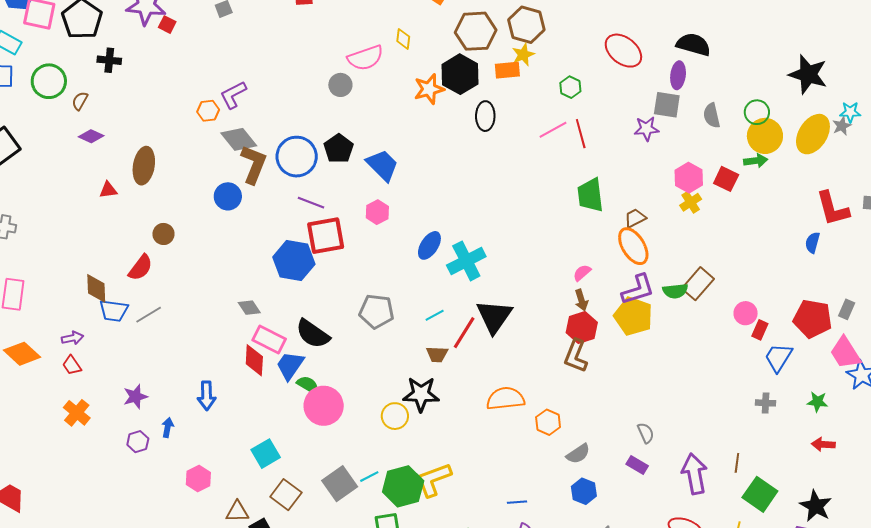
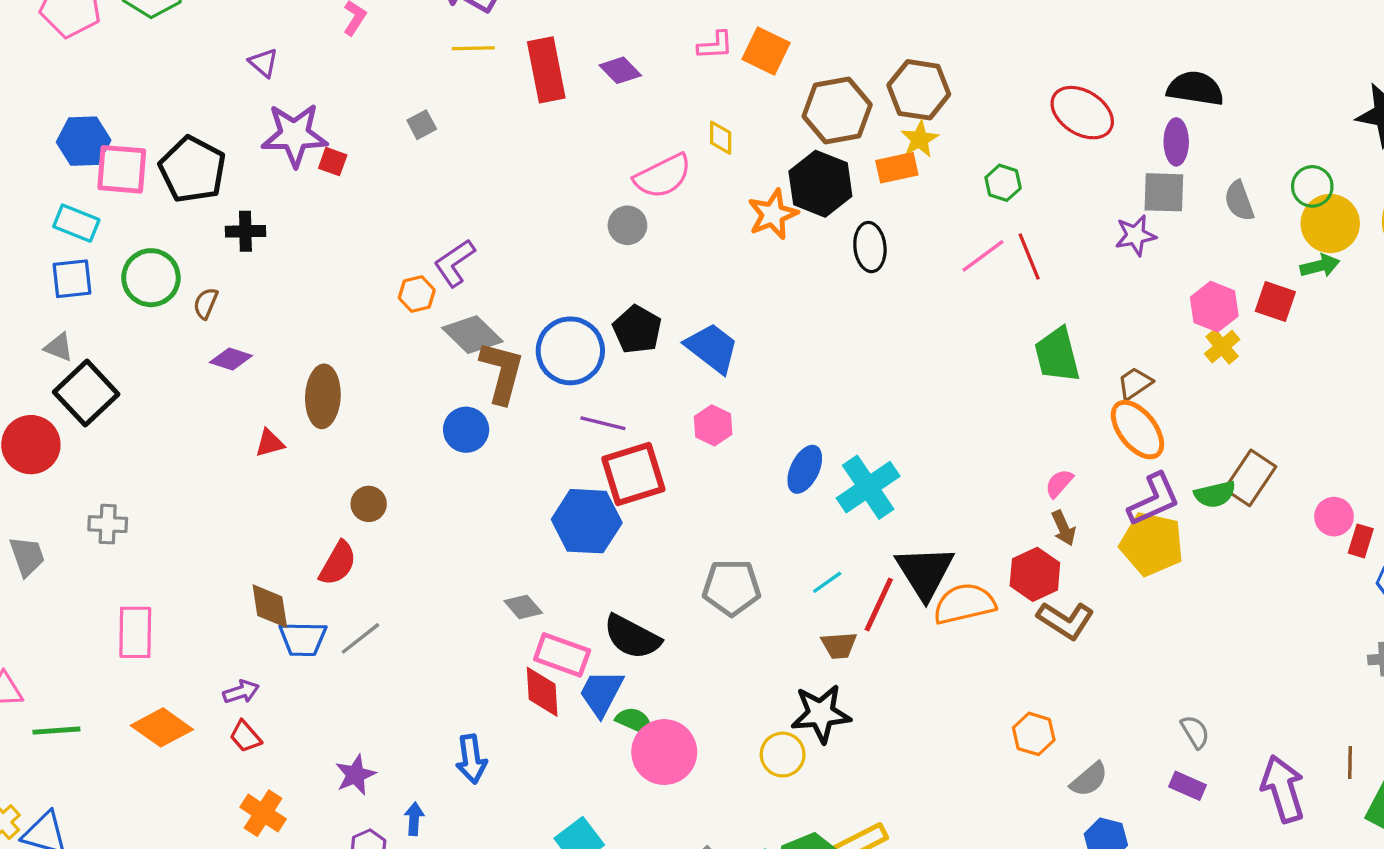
red hexagon: (582, 328) -> (1035, 574), moved
brown L-shape: (576, 356) -> (1066, 620), turned -72
orange semicircle: (505, 399) -> (964, 604), moved

